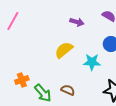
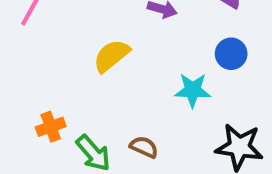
yellow semicircle: (64, 50) -> (112, 56), moved

